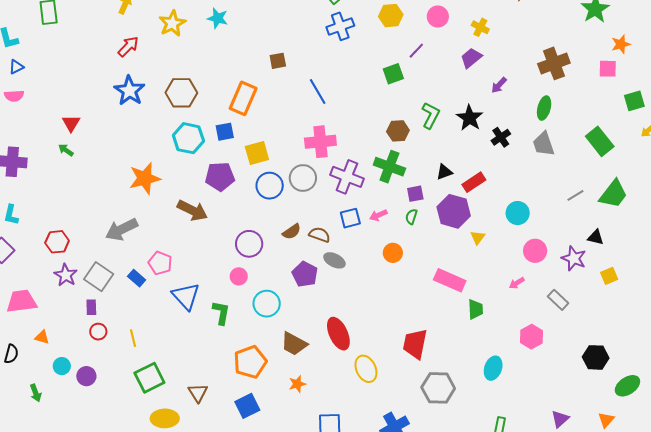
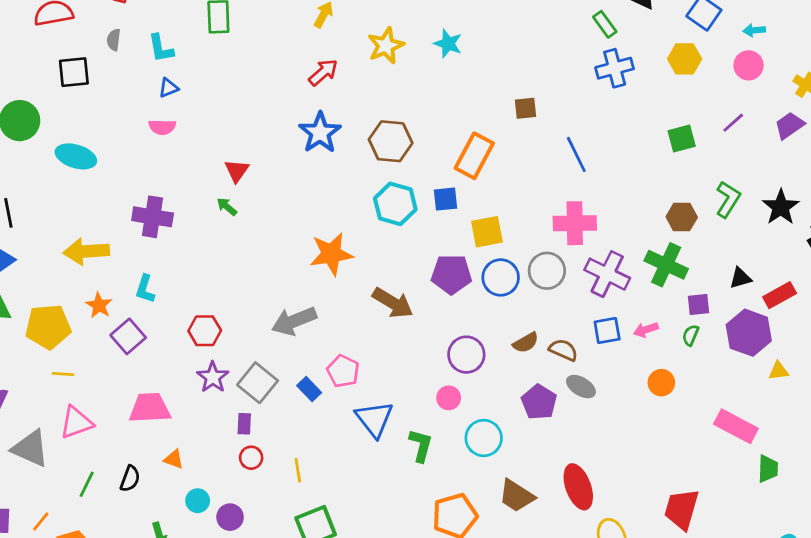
purple line: (416, 51) -> (733, 123), moved
purple pentagon: (220, 177) -> (451, 274), moved
yellow triangle: (478, 237) -> (779, 371), turned 42

